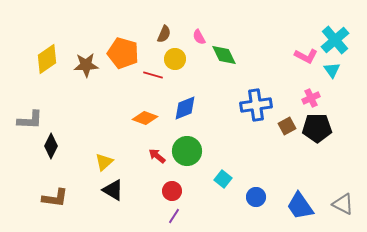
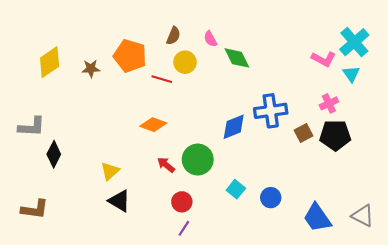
brown star: (86, 65) -> (91, 69), size x0.7
blue diamond: (185, 108) -> (234, 127), moved
blue circle: (256, 197) -> (271, 198), moved
brown L-shape: (55, 198) -> (35, 209), moved

